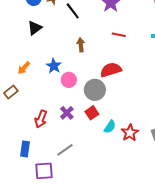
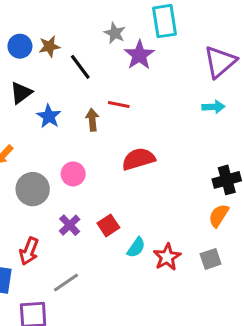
red line: (119, 35) -> (119, 104), moved
blue star: (54, 66) -> (49, 116), moved
gray circle: (95, 90) -> (33, 189), moved
red arrow: (41, 119) -> (29, 251), moved

